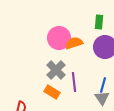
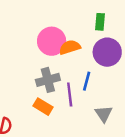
gray cross: (56, 70) -> (48, 80), turned 30
blue line: (103, 85) -> (87, 81), moved

